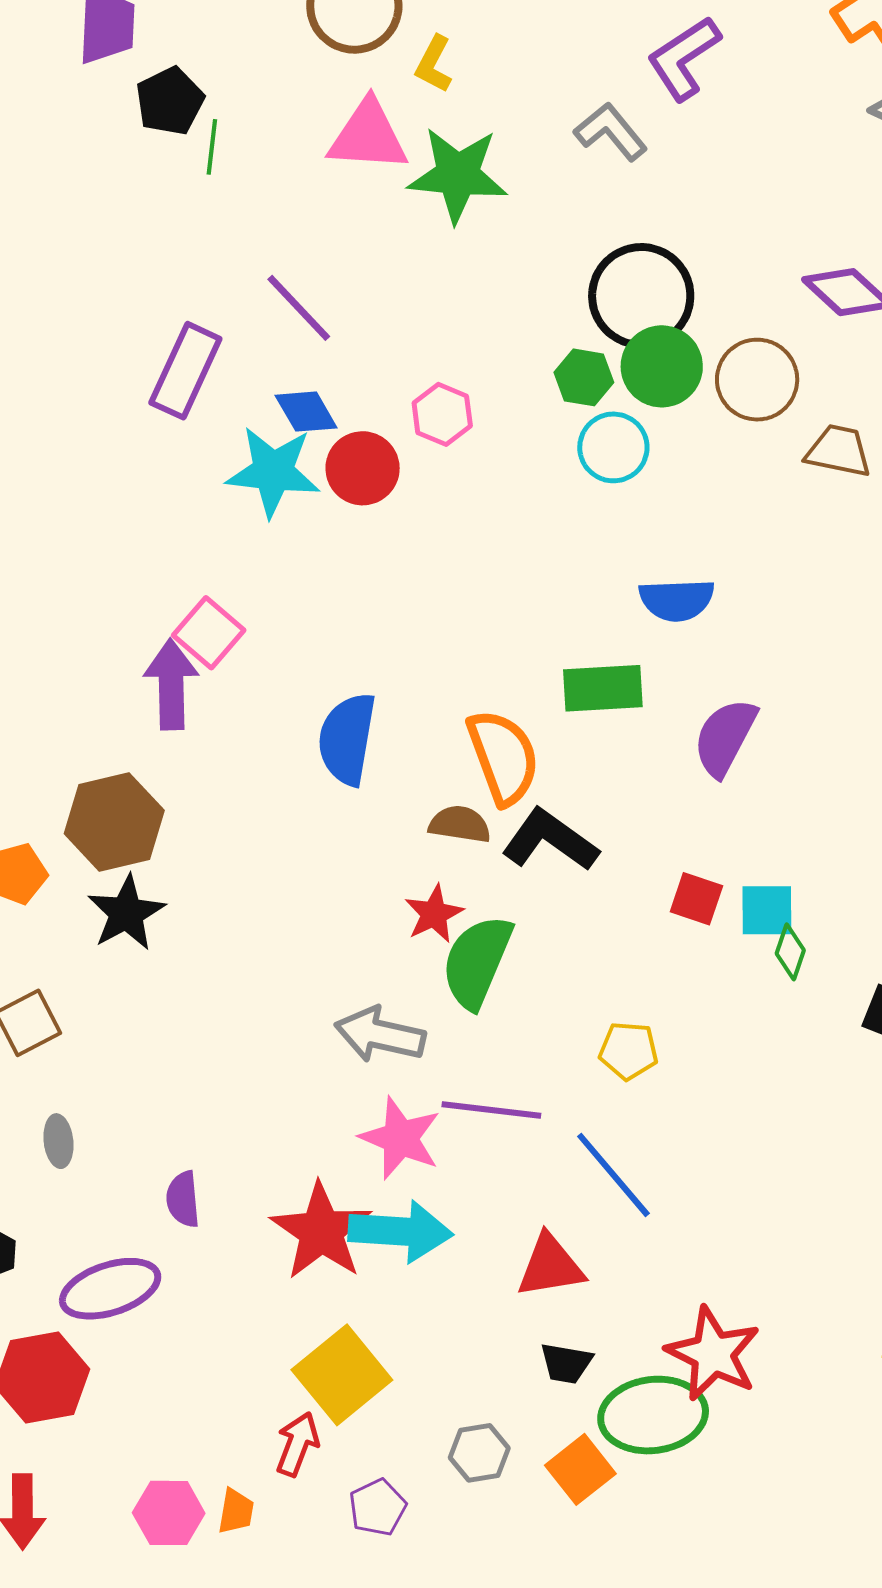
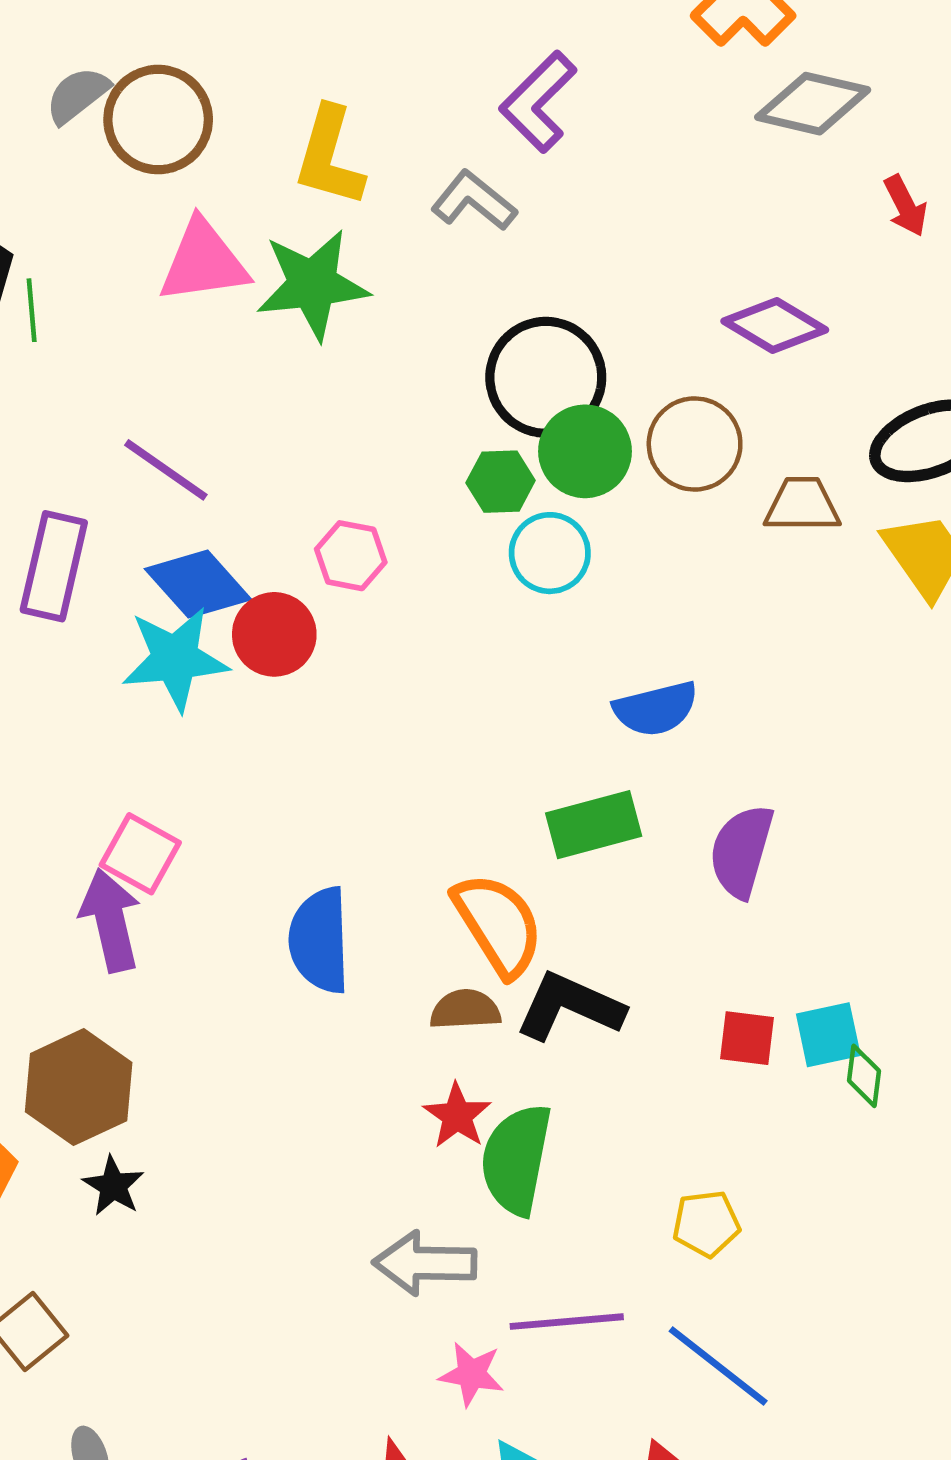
yellow L-shape: (434, 64) -> (329, 157), moved, size x1.6
blue diamond: (306, 412) -> (198, 584), size x1.4
black star: (126, 913) -> (113, 1186), size x0.7
pink star: (400, 1138) -> (472, 1374), size x0.7

